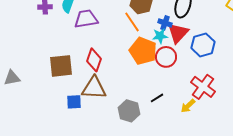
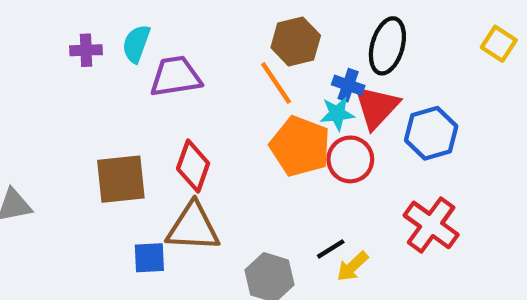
yellow arrow: (188, 106) -> (352, 266), moved

